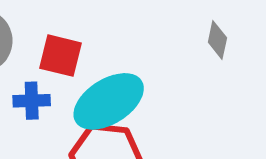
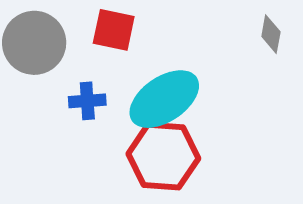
red square: (60, 56) -> (114, 30), moved

